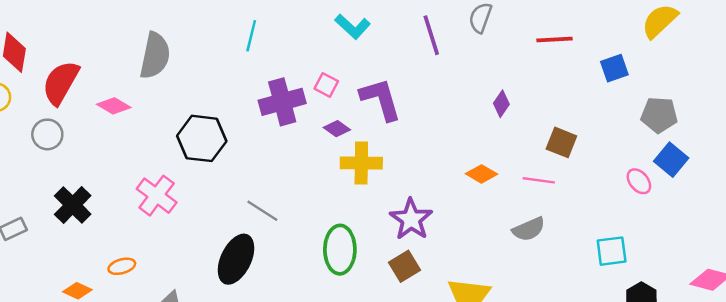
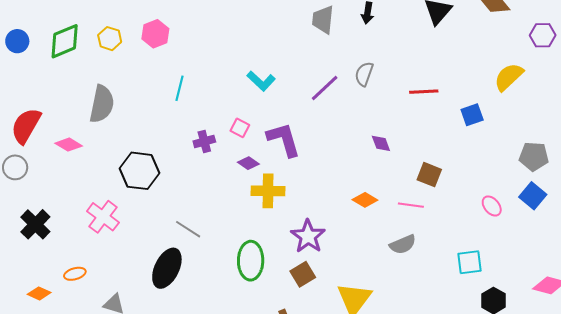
purple line: (431, 35) -> (325, 88), turned 64
purple cross: (282, 102) -> (204, 142), size x0.6
purple diamond: (501, 104) -> (381, 143), turned -55
gray pentagon: (659, 115) -> (534, 156), moved
blue square: (671, 160) -> (533, 196), moved

